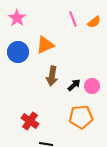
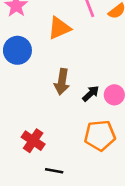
orange triangle: (45, 45) -> (59, 28), moved

